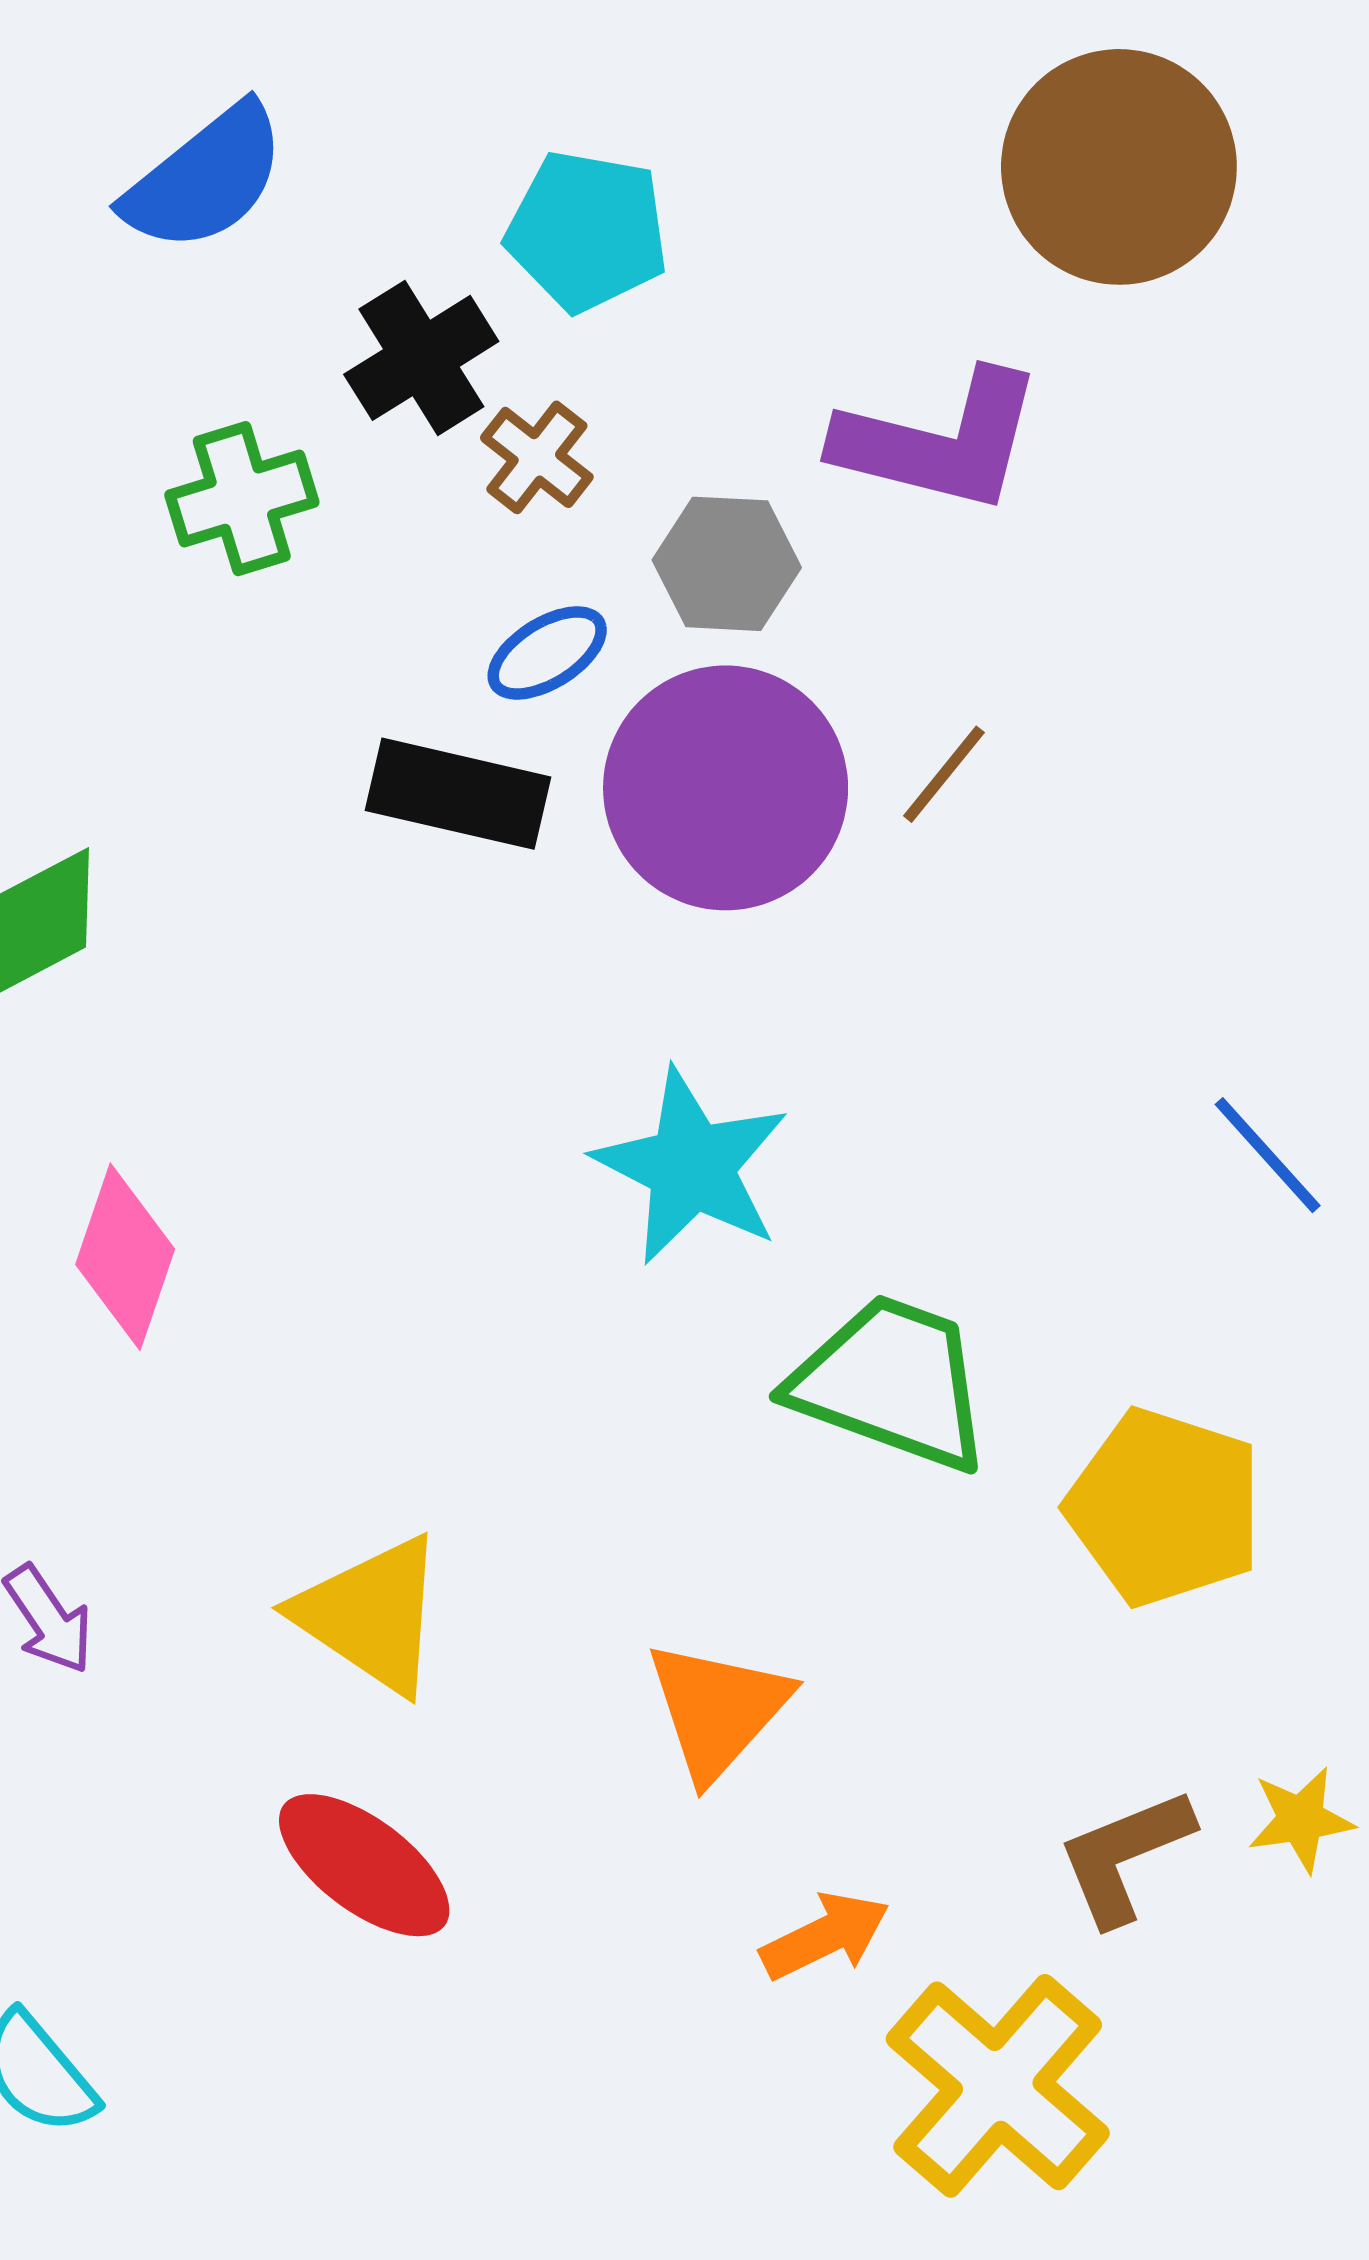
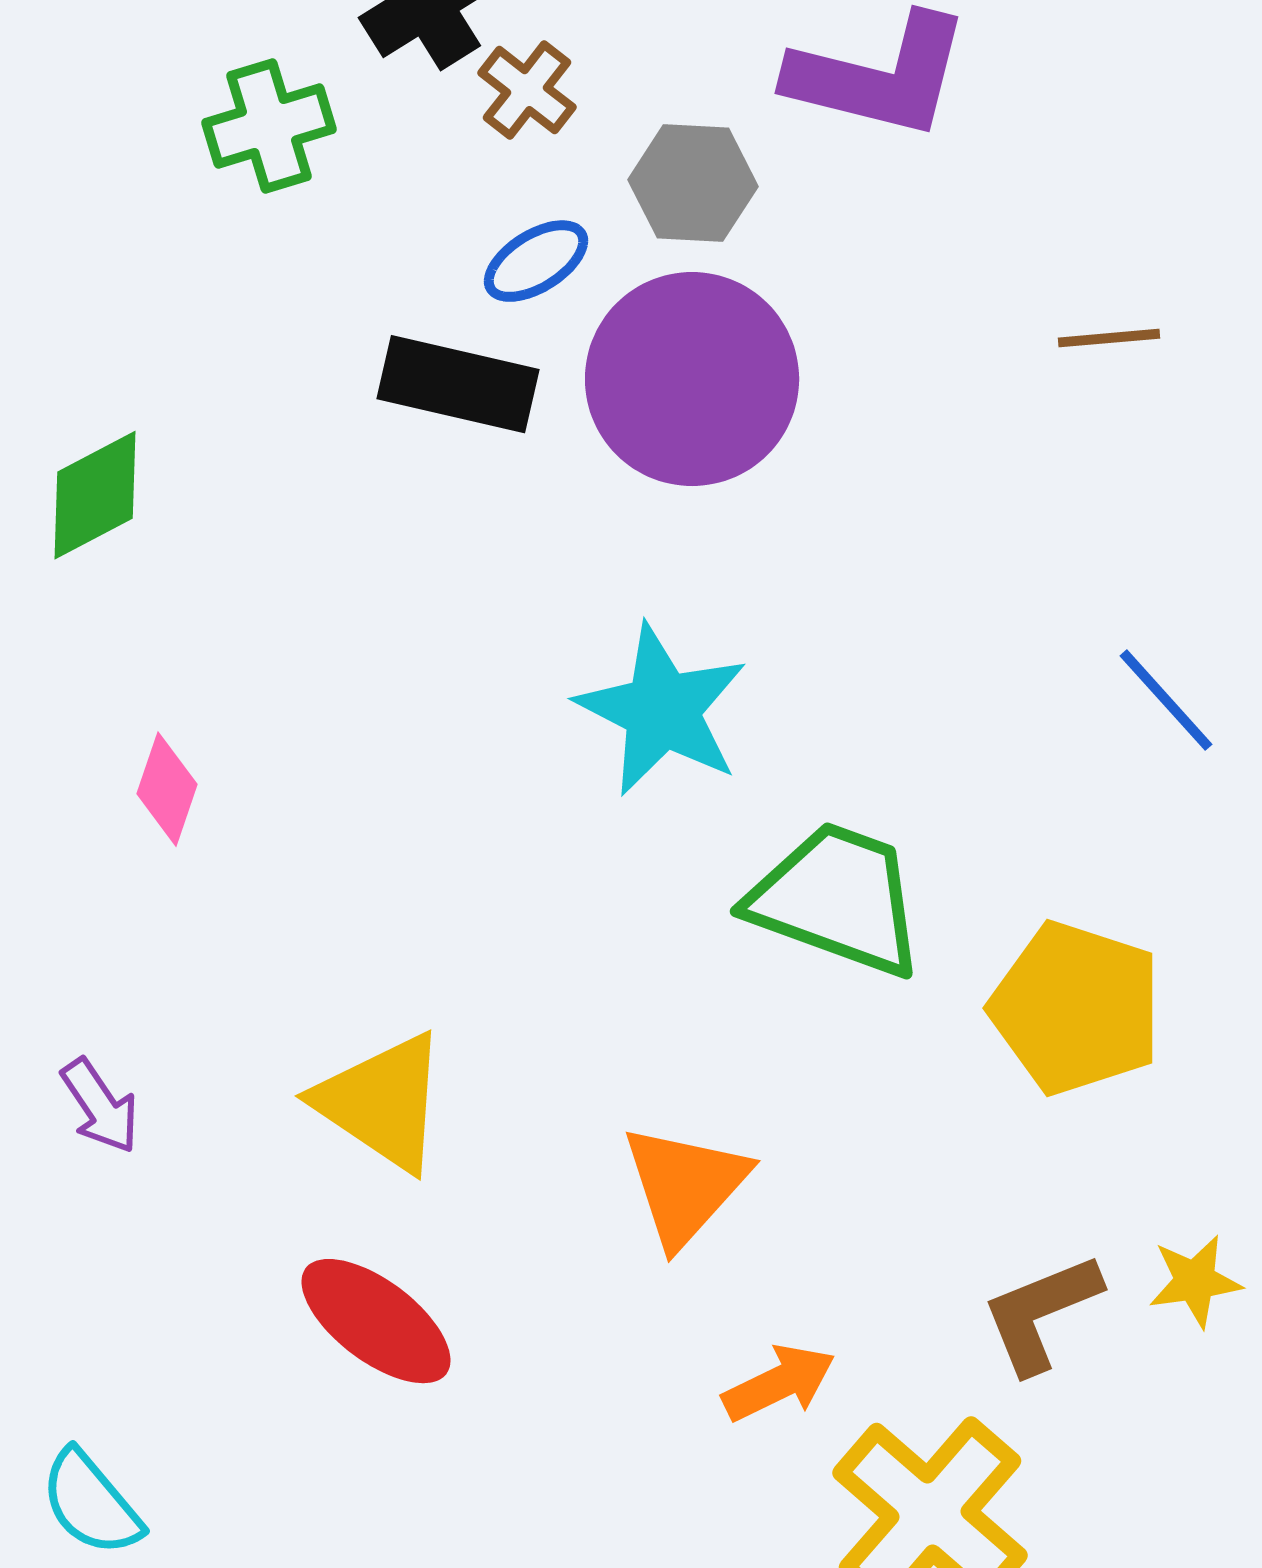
brown line: (944, 774) -> (1109, 338), moved, turned 46
pink diamond: (125, 1257) -> (167, 789), size x0.7

